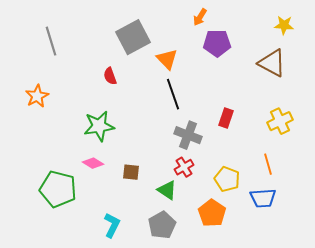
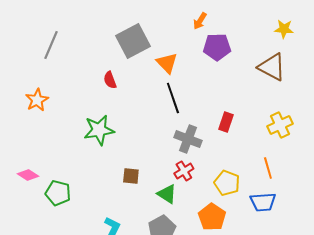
gray line: (51, 41) -> (51, 45), turned 40
pink diamond: (93, 163) -> (28, 175), moved
green pentagon: (58, 189) -> (58, 193), size x0.7

